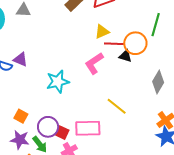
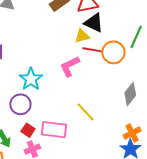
black triangle: (125, 56) -> (94, 23), moved, size x1.5
cyan star: (58, 82) -> (31, 79), turned -30
purple circle: (48, 127) -> (20, 104), moved

